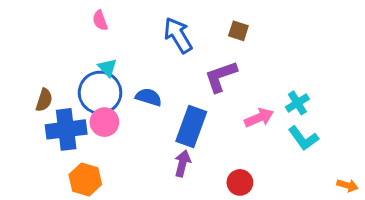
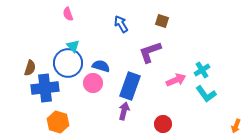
blue arrow: (178, 35) -> (121, 24), size x0.7
pink circle: (104, 122) -> (93, 83), moved
orange arrow: (347, 185) -> (236, 126), turned 96

